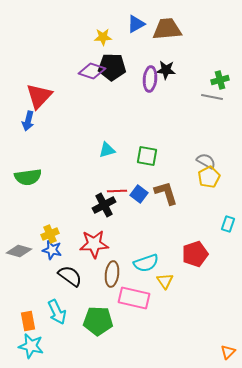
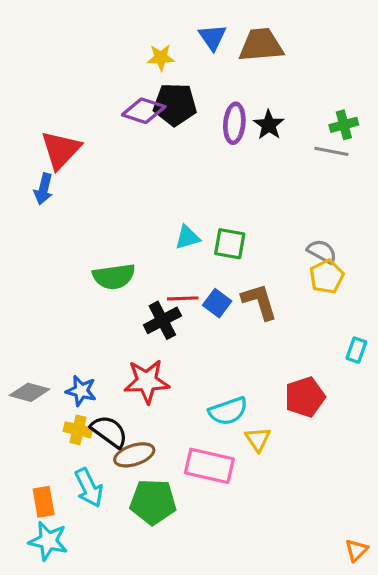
blue triangle: (136, 24) -> (212, 37), turned -36
black star: (166, 70) -> (269, 125), moved, turned 30
cyan triangle: (107, 150) -> (187, 237), moved
green semicircle: (28, 177) -> (114, 277), moved
yellow cross: (50, 234) -> (78, 430), moved, turned 36
brown ellipse: (112, 274) -> (134, 455), moved, turned 65

